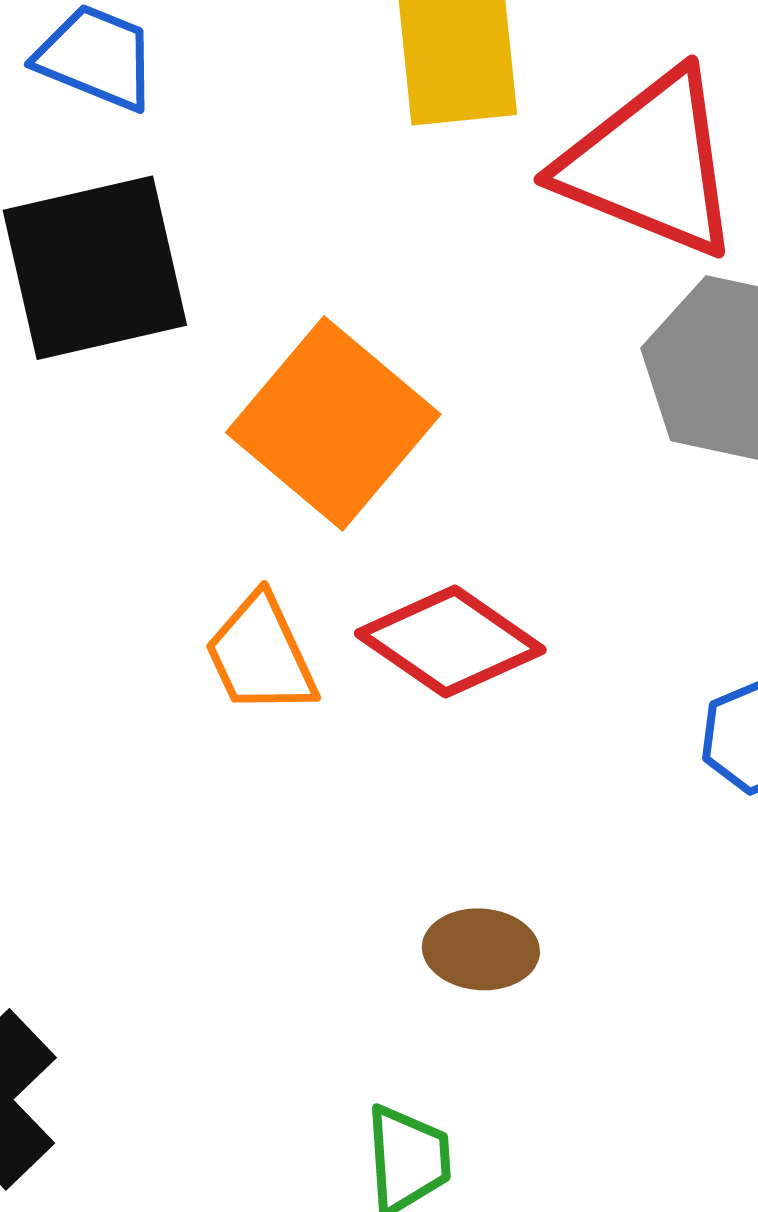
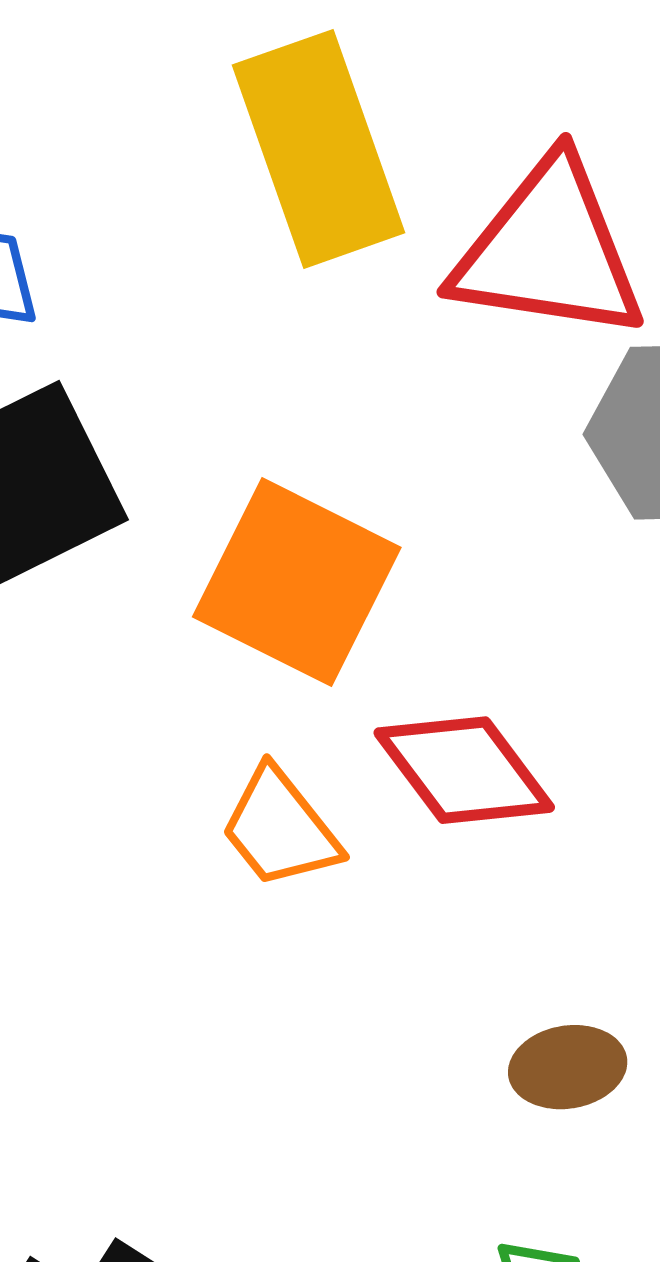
red diamond: (450, 642) -> (464, 770), turned 32

